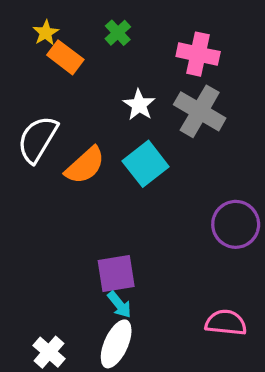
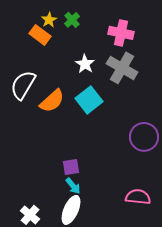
yellow star: (46, 33) -> (49, 20), moved
purple square: (116, 273) -> (71, 167), size x0.7

